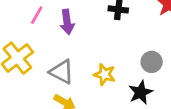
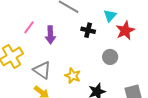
gray circle: (152, 62) -> (110, 57), moved

